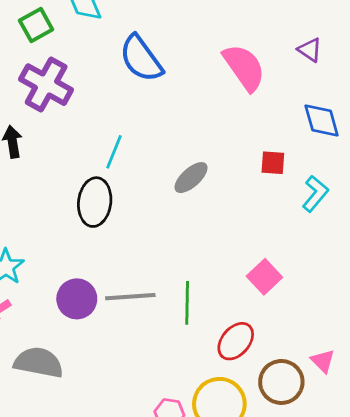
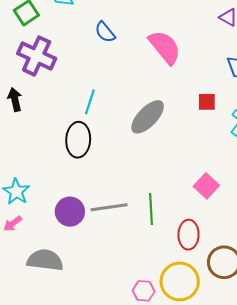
blue semicircle: (141, 59) -> (105, 32), size x0.6
pink semicircle: (244, 67) -> (165, 47), moved
gray ellipse: (191, 178) -> (148, 117), size x1.4
red ellipse: (236, 341) -> (189, 235), turned -36

